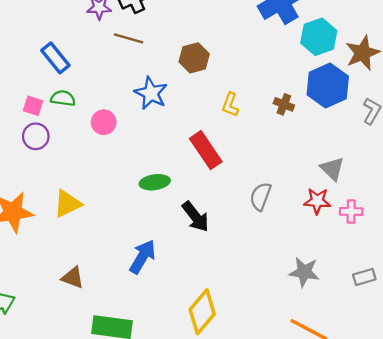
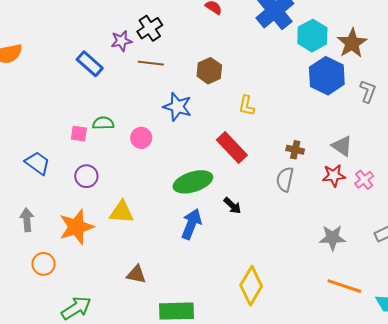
blue rectangle: (55, 58) -> (90, 64), moved
brown cross: (284, 104) -> (295, 150), moved
purple circle: (36, 136) -> (86, 176), moved
green ellipse: (155, 182) -> (193, 182), size x1.5
yellow triangle: (67, 204) -> (122, 212), turned 40
pink cross: (351, 211) -> (364, 180), turned -30
black arrow: (196, 217) -> (232, 206), size x0.7
blue arrow: (142, 257) -> (191, 224), moved

